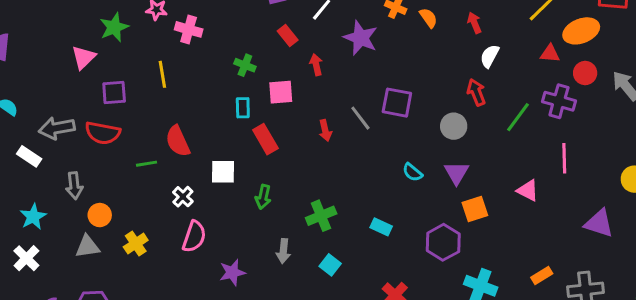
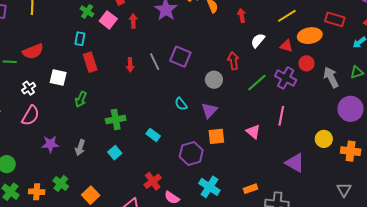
white semicircle: (490, 56) -> (258, 41), moved
pink square: (281, 92) -> (108, 20), moved, turned 30
red semicircle: (178, 141) -> (33, 51), turned -100
gray arrow: (283, 251) -> (80, 148), moved

